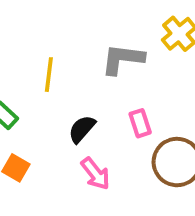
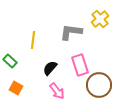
pink rectangle: (140, 123) -> (80, 65), size x1.5

